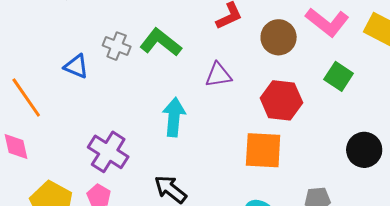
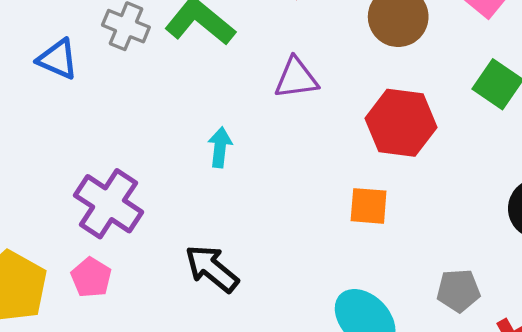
cyan arrow: (174, 117) -> (220, 147), size x0.6
orange square: (263, 150) -> (369, 206), size x0.6

